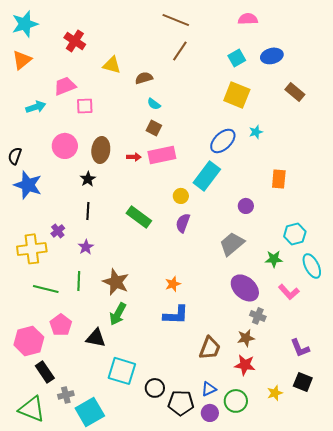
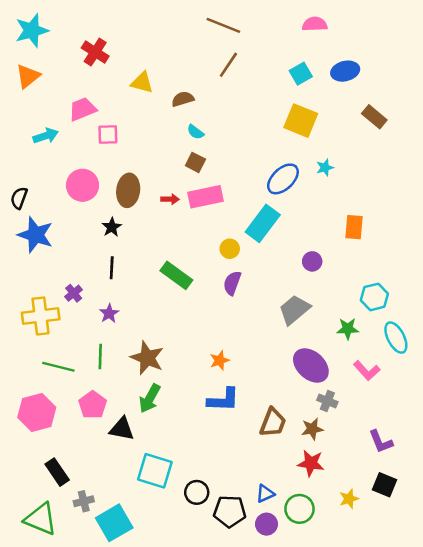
pink pentagon: (61, 325) -> (93, 405), moved
pink hexagon: (29, 341) -> (37, 412), moved
brown trapezoid: (210, 348) -> (273, 423), moved

